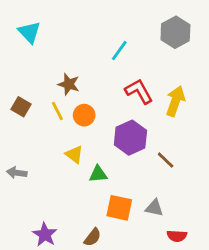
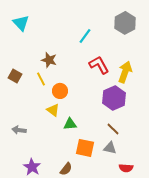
orange circle: (84, 115) -> (60, 91), moved
purple hexagon: (130, 138) -> (114, 98), moved
brown line: (166, 160) -> (113, 129), moved
gray arrow: (17, 173) -> (19, 130), moved

